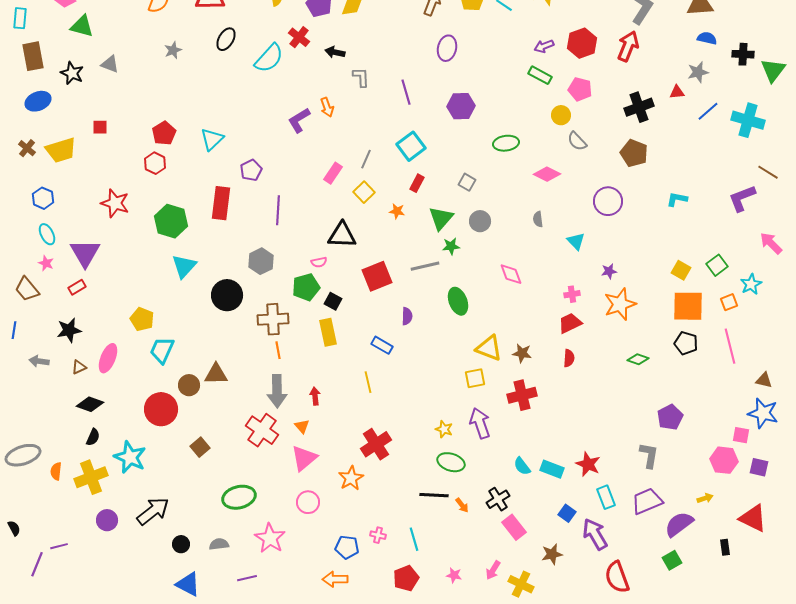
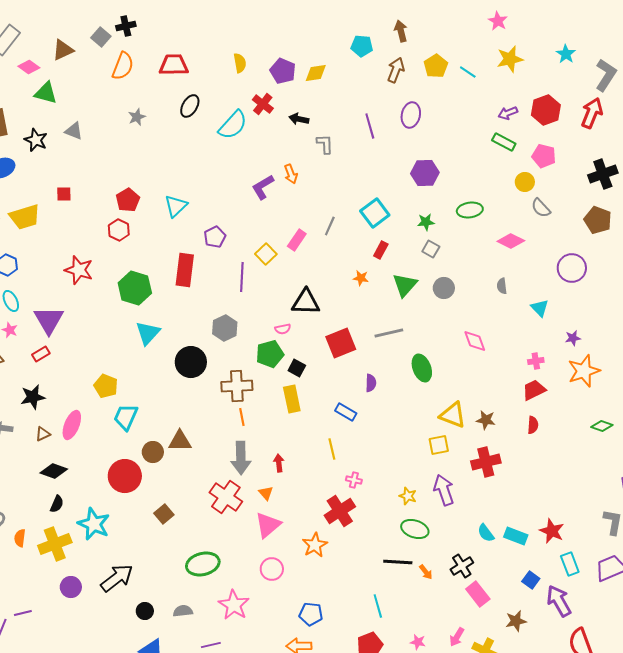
purple line: (406, 92) -> (370, 126), moved
yellow square: (364, 192) -> (266, 254), moved
green star: (451, 246) -> (426, 222), moved
pink cross: (378, 535) -> (354, 480), moved

